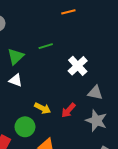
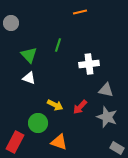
green line: (46, 46) -> (58, 45), turned -56
green triangle: (16, 56) -> (29, 55), turned -30
white cross: (78, 66) -> (89, 64), turned 36

